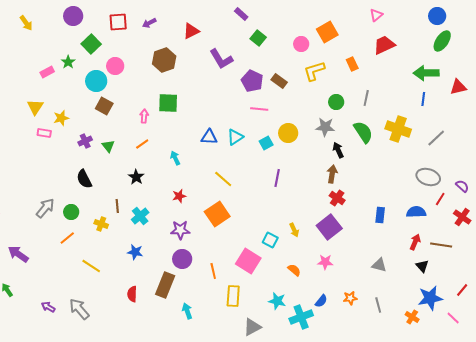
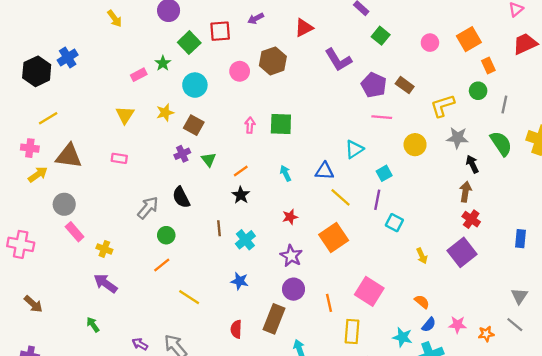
red square: (118, 22) -> (220, 31), moved
orange square: (327, 32) -> (469, 39), moved
pink circle: (115, 66) -> (240, 71), moved
yellow L-shape: (314, 71) -> (443, 106), moved
green circle: (336, 102) -> (478, 91), moved
green square: (168, 103) -> (281, 124), moved
brown square: (104, 106) -> (194, 125), moved
yellow star: (61, 118) -> (165, 113), moved
pink rectangle: (44, 133) -> (119, 158), moved
blue triangle: (209, 137) -> (324, 171), moved
cyan square: (266, 143) -> (384, 173), moved
orange line: (142, 144) -> (241, 171), moved
purple line: (277, 178) -> (377, 200), moved
gray arrow: (45, 208) -> (148, 208), moved
yellow cross: (101, 224) -> (104, 249), moved
purple star: (180, 230) -> (291, 256), turned 30
cyan square: (270, 240) -> (394, 223), moved
pink star: (325, 262) -> (457, 325), moved
gray triangle: (379, 265) -> (519, 296), turned 49
blue semicircle: (321, 301) -> (429, 325), moved
gray line: (378, 305) -> (515, 325), moved, turned -35

